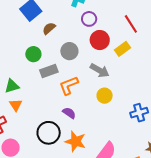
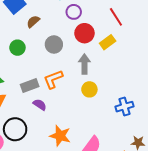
gray arrow: (100, 70) -> (84, 64), turned -120
gray rectangle: (49, 71) -> (30, 86), moved
purple semicircle: (69, 113) -> (40, 105), moved
black circle: (49, 133) -> (15, 129), moved

